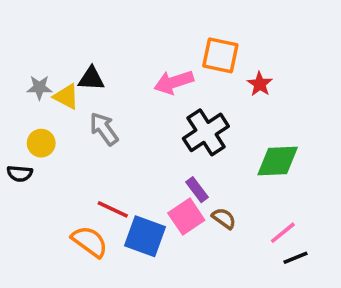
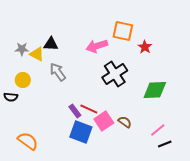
purple rectangle: (197, 190) -> (75, 111), moved
red line: (113, 209) -> (89, 109), moved
orange semicircle: (90, 242) -> (28, 141), moved

